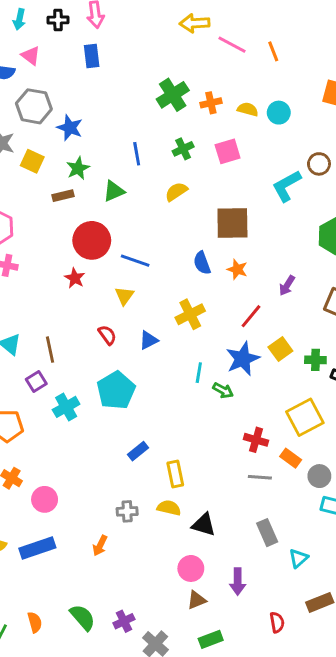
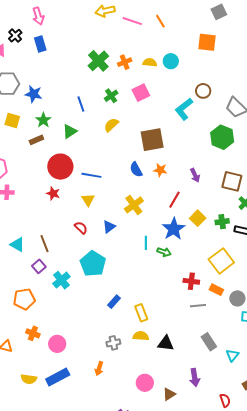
black cross: (58, 20) -> (15, 36), moved, turned -32
purple arrow: (287, 285) -> (195, 175), turned -48
pink circle: (191, 568) -> (145, 383), moved

